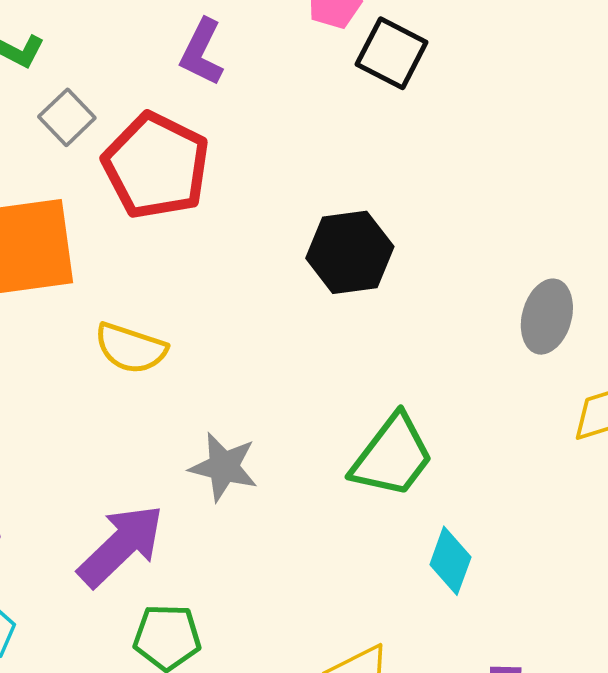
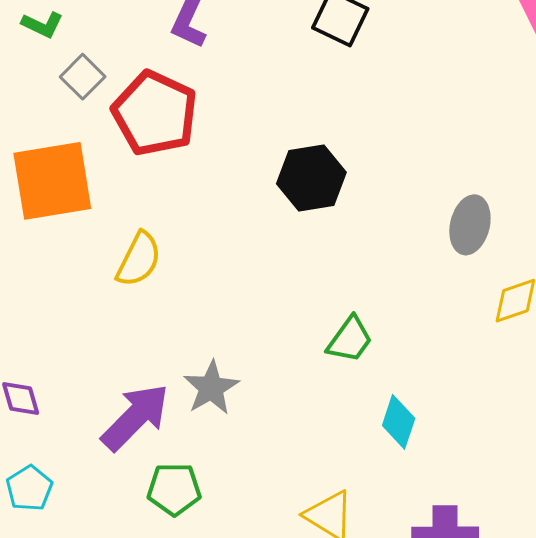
yellow semicircle: (131, 348) -> (139, 259), turned -80
green trapezoid: (392, 456) -> (350, 340), size x0.7
gray star: (224, 467) -> (211, 388), moved, turned 30

